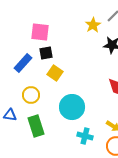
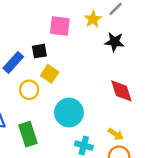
pink square: (40, 32) -> (60, 26), moved
yellow circle: (31, 95) -> (29, 90), moved

